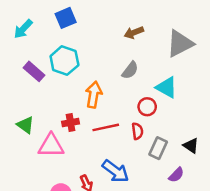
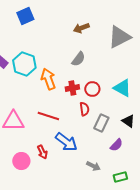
cyan hexagon: (64, 61) -> (24, 64), moved
cyan triangle: (167, 87) -> (122, 88), moved
orange arrow: (94, 95) -> (48, 79), turned -30
red cross: (71, 123) -> (72, 88), moved
red line: (106, 127) -> (48, 116), moved, turned 30

